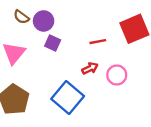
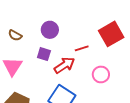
purple circle: (44, 21) -> (50, 30), moved
red arrow: (90, 68) -> (64, 65), moved, size x1.5

